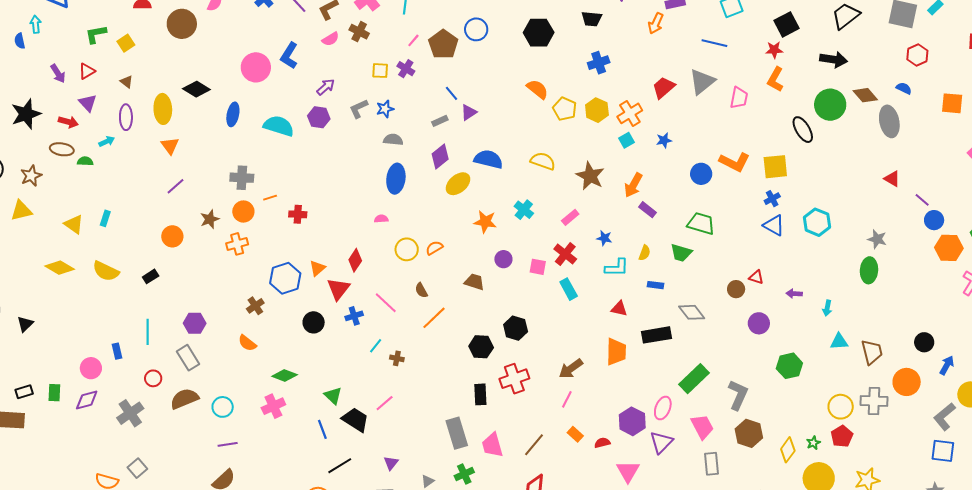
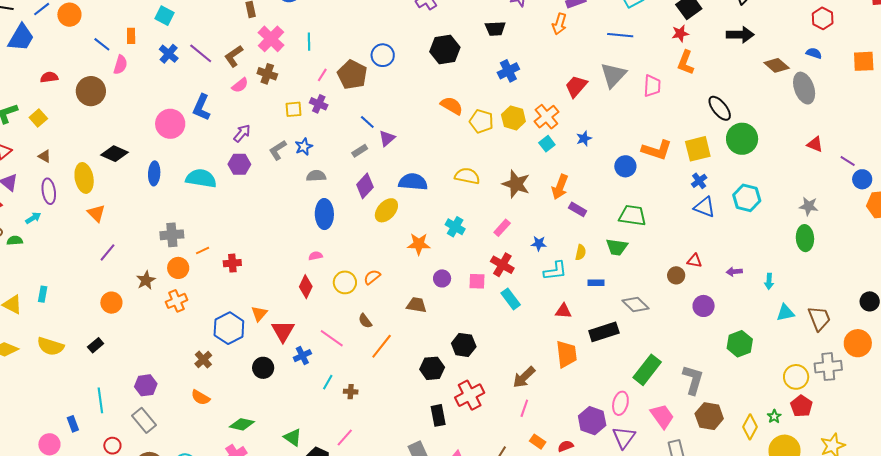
green circle: (830, 105) -> (742, 139), moved
red diamond: (355, 260) -> (306, 287), moved

